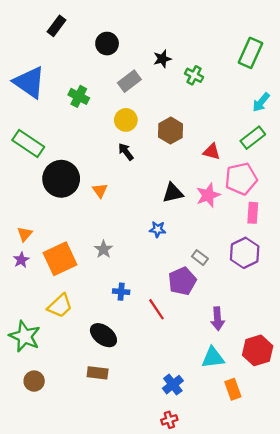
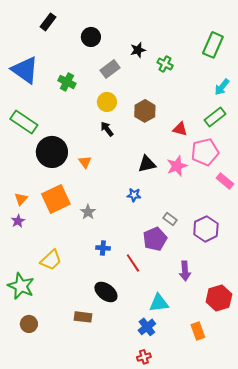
pink rectangle: (253, 213) -> (225, 181), moved, turned -54
purple hexagon: (245, 253) -> (206, 229), moved
orange square: (60, 259) -> (56, 199), moved
black ellipse: (103, 335) -> (106, 292), moved
cyan triangle: (213, 358) -> (159, 303), moved

